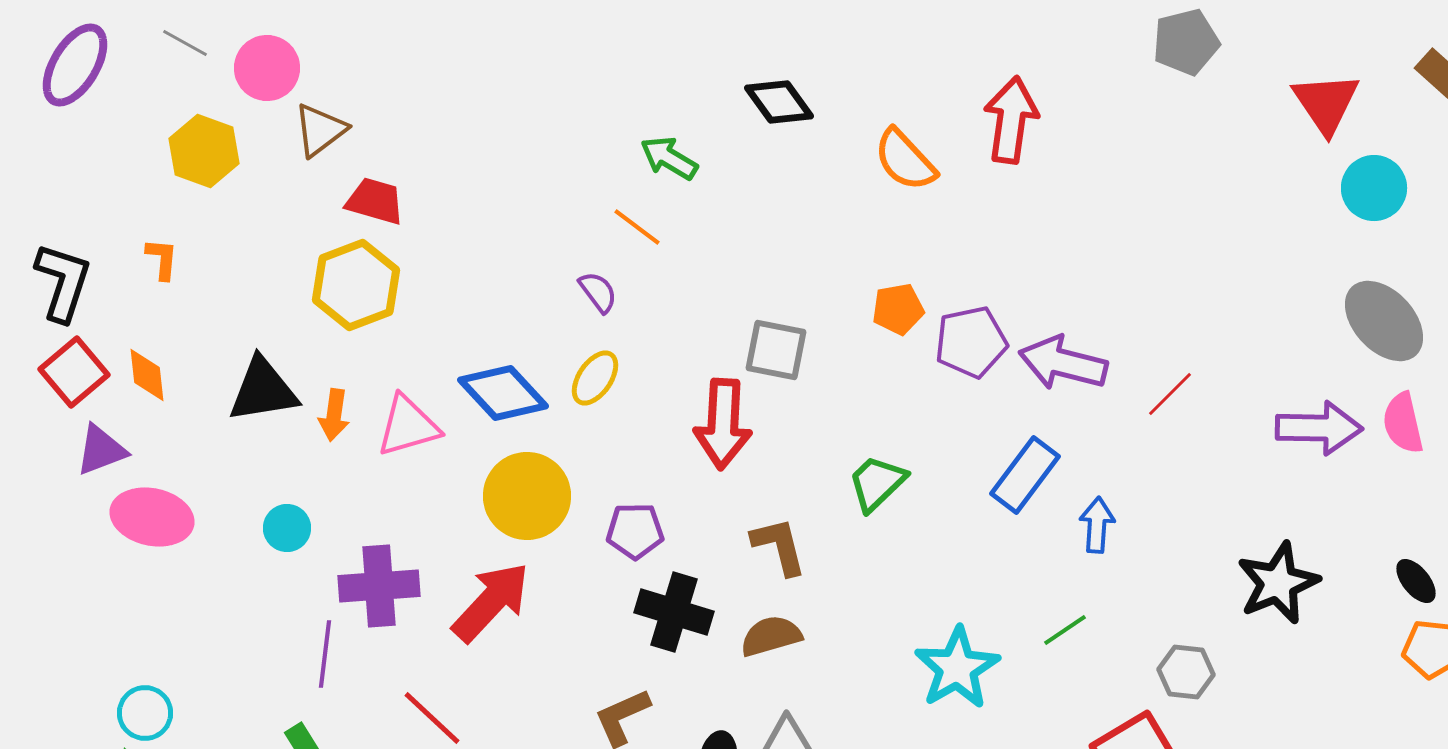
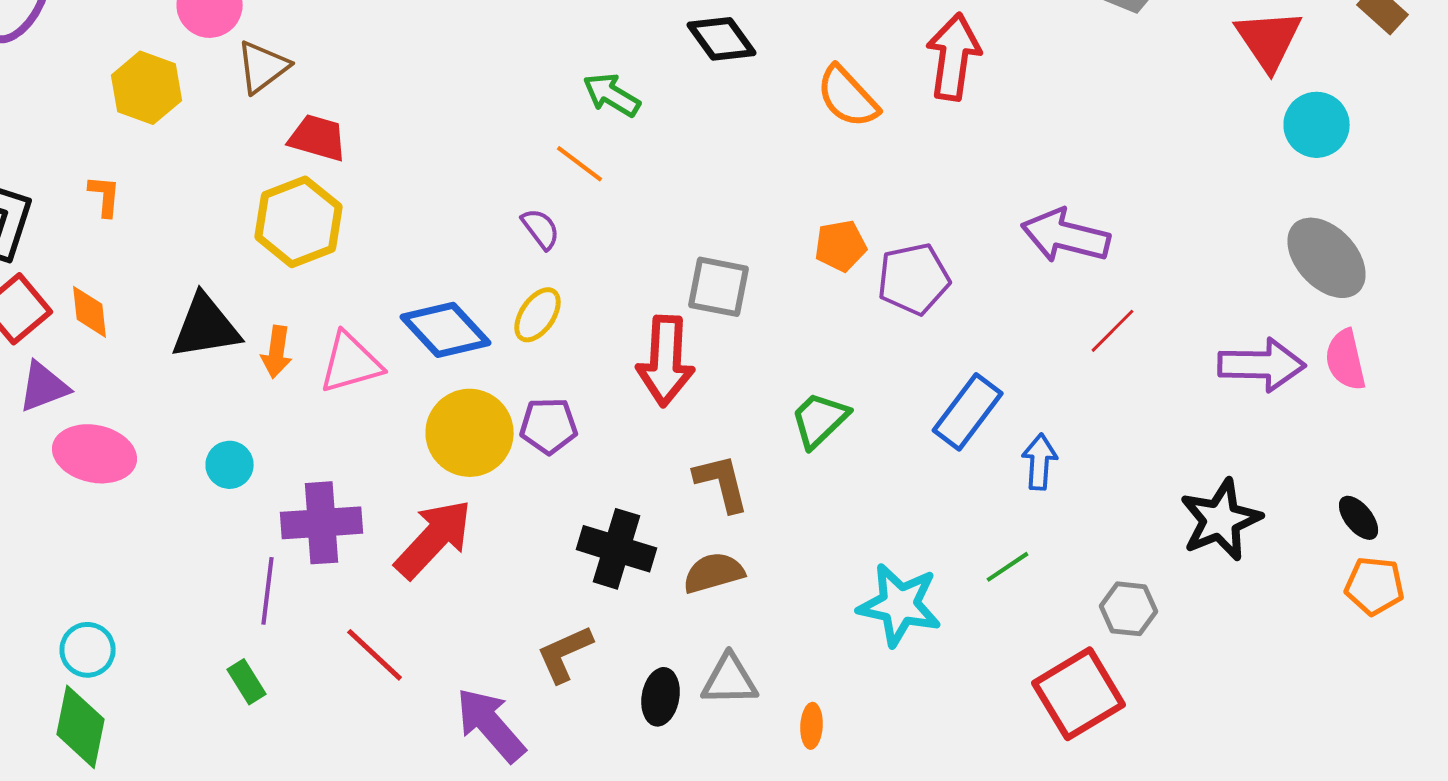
purple arrow: (1063, 363) -> (1066, 236), moved
purple pentagon: (635, 531) -> (549, 426), moved
cyan star: (957, 668) -> (900, 605), turned -30

